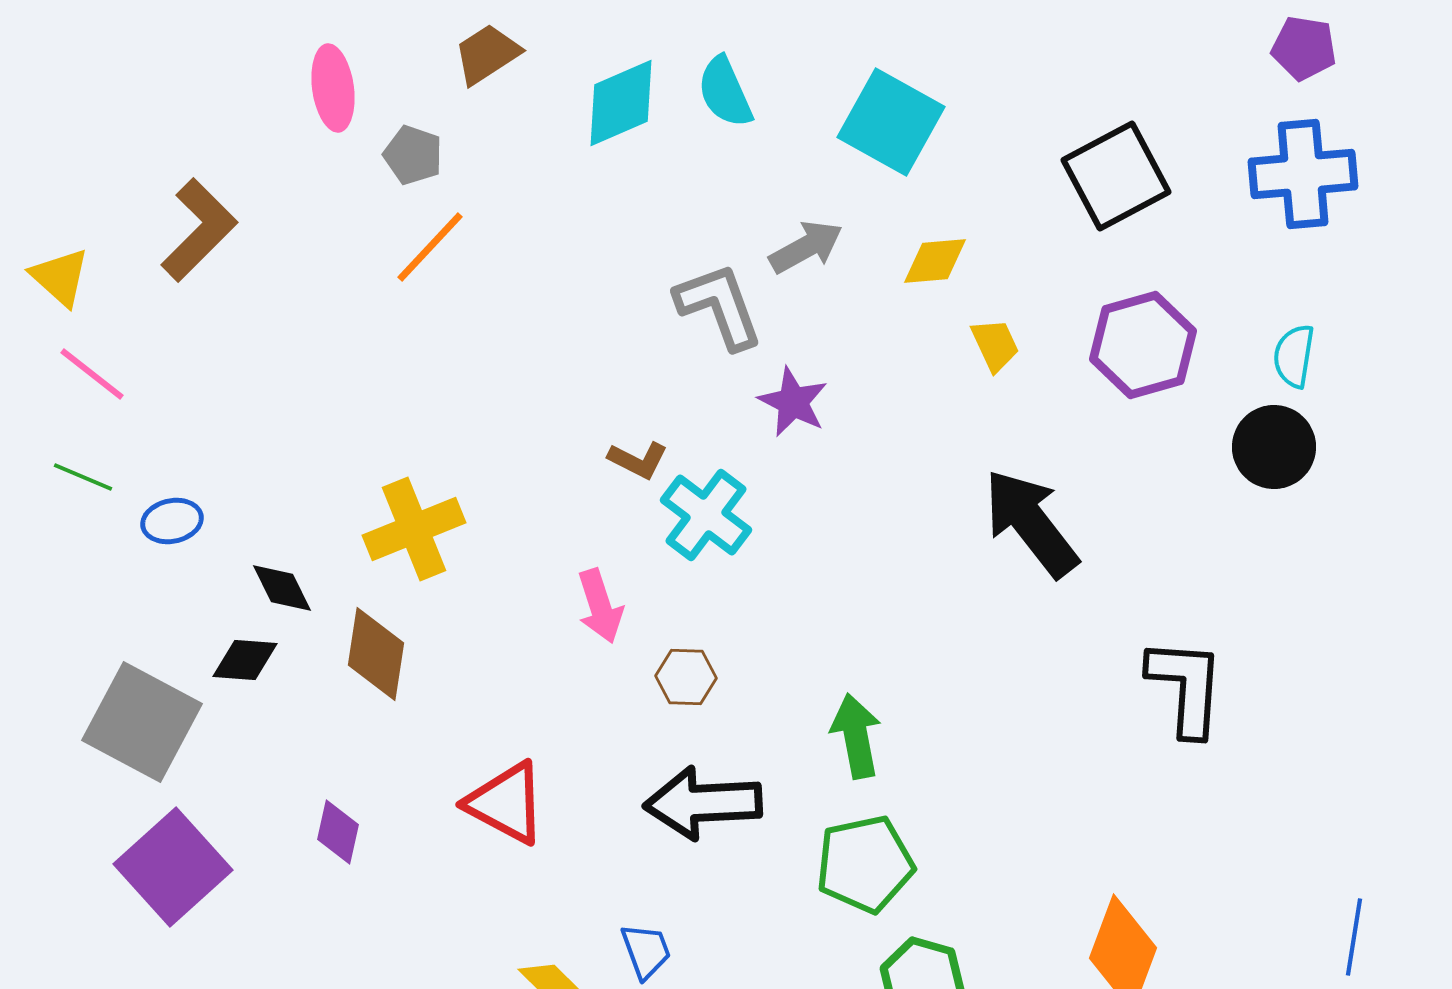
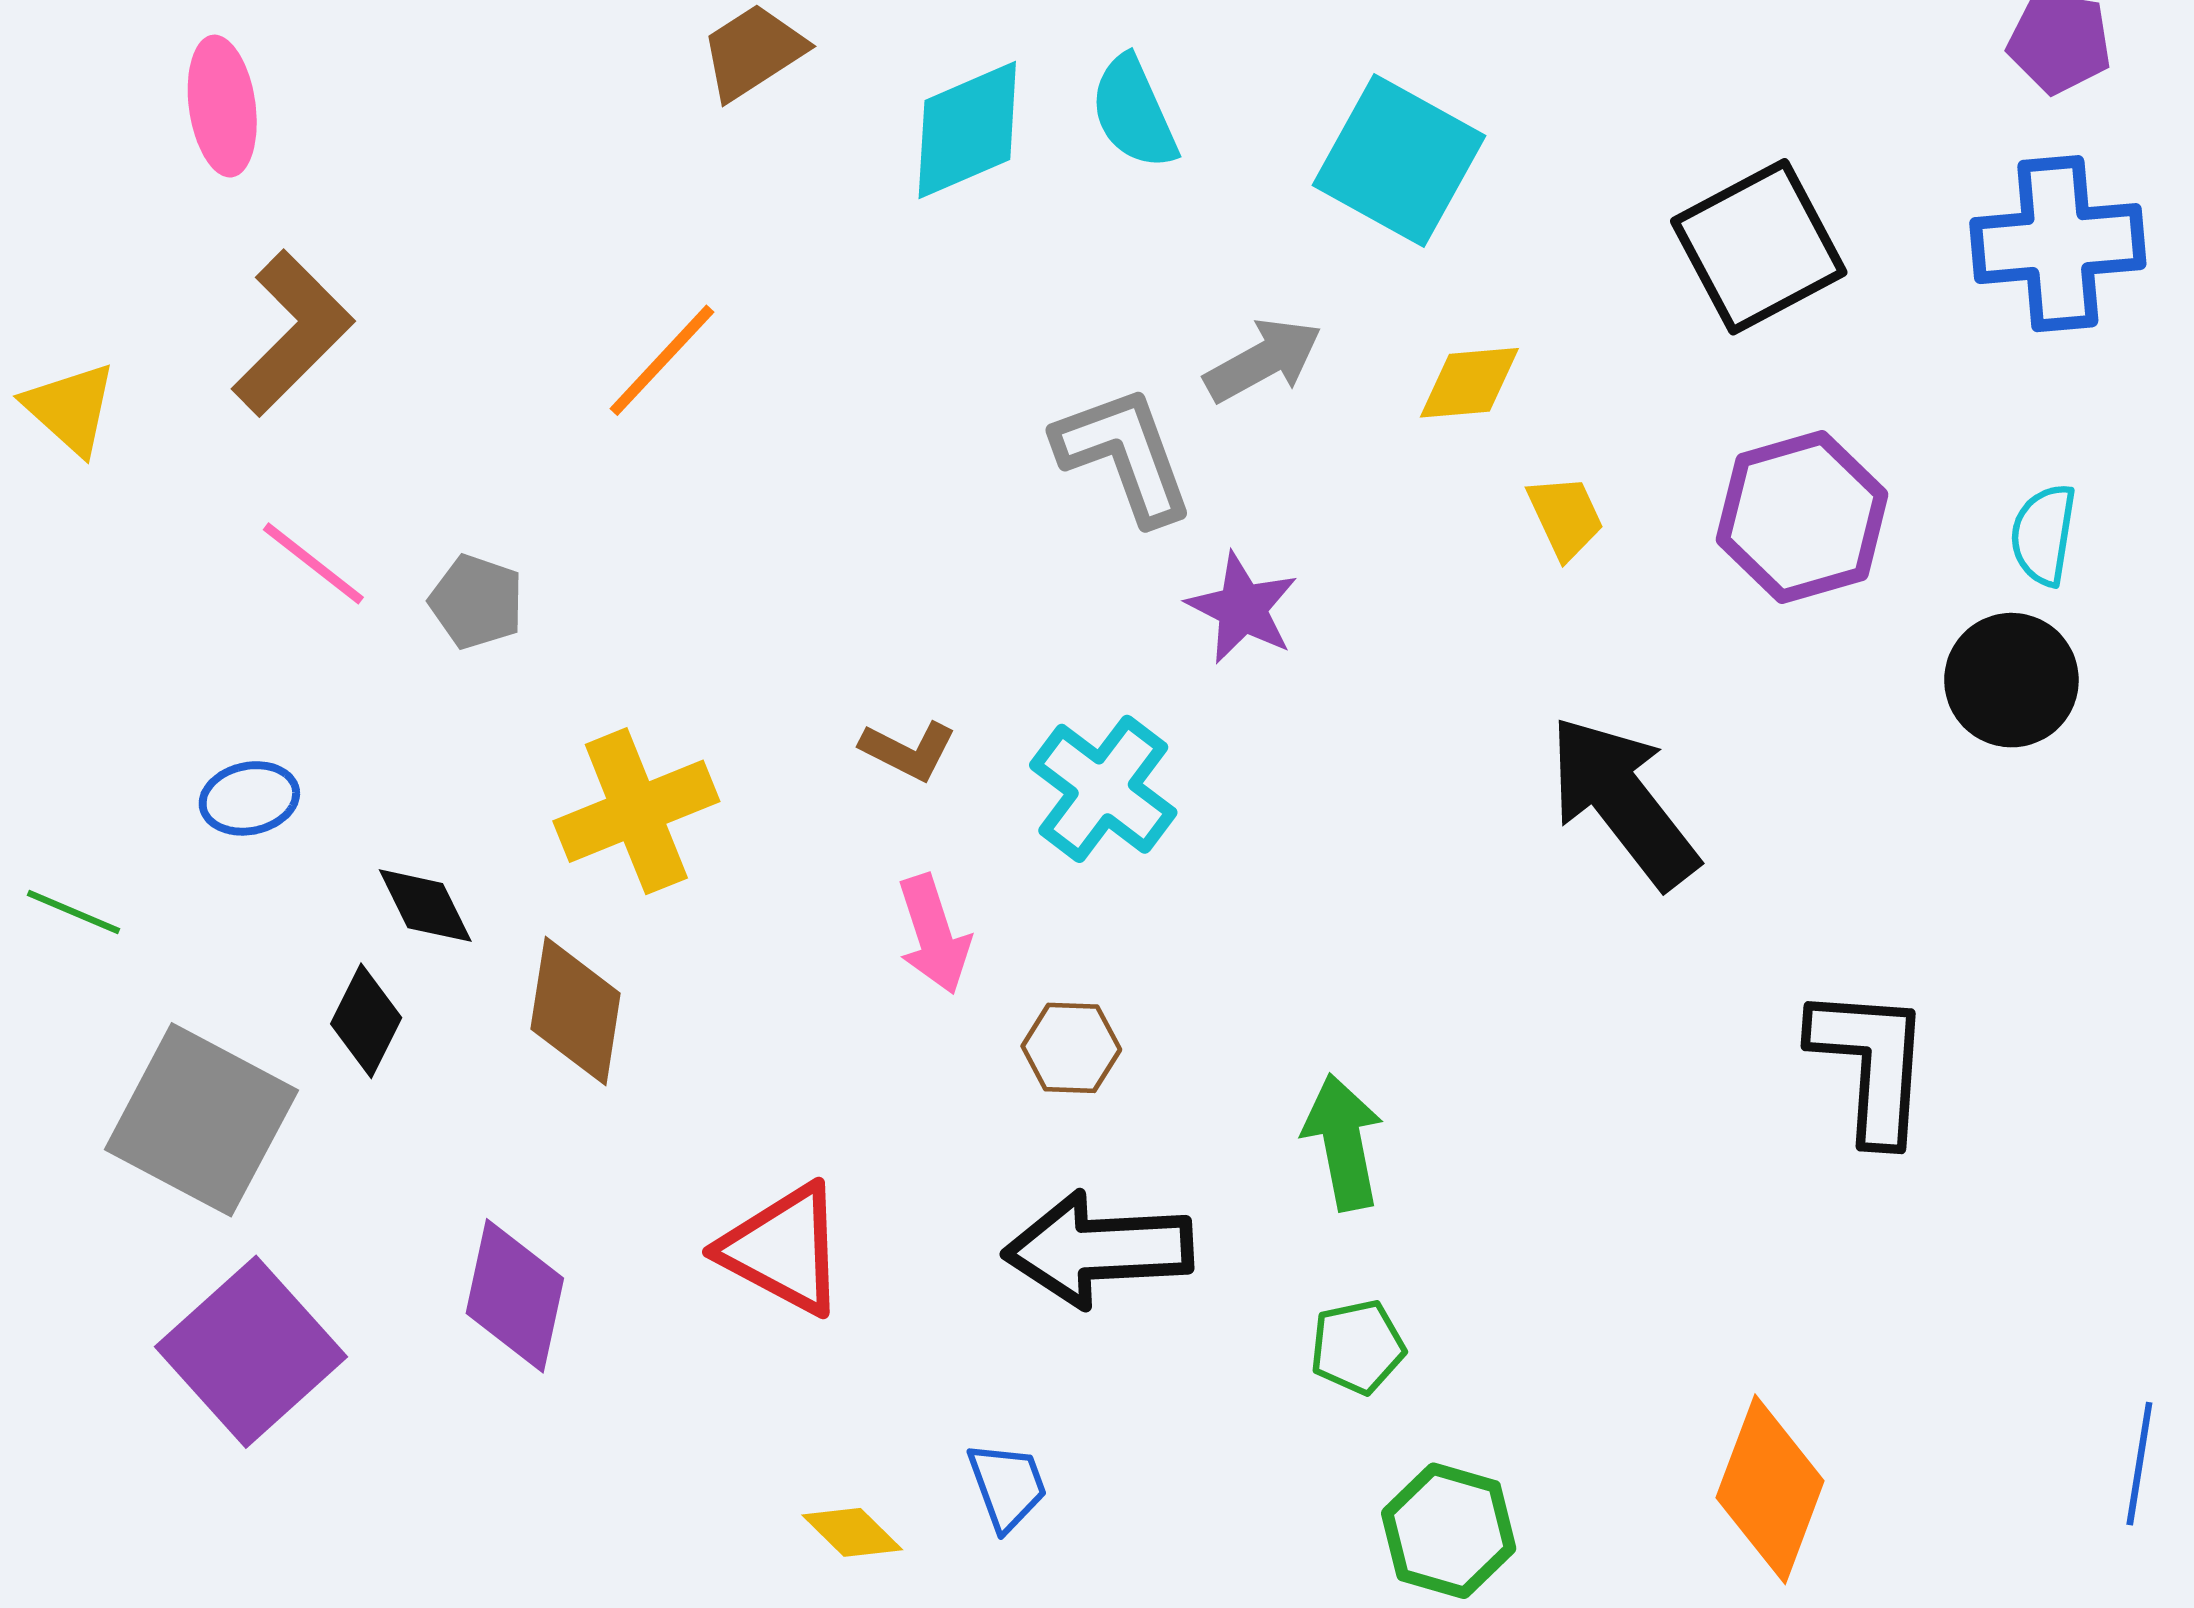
pink ellipse: (333, 88) -> (222, 106), moved
gray pentagon: (413, 155) -> (476, 602), moved
pink line: (92, 374) -> (313, 563), moved
brown L-shape: (638, 460) -> (908, 750), moved
green line: (83, 477) -> (73, 912), moved
black diamond: (245, 660) -> (366, 1021), turned -68
purple diamond: (338, 832) -> (515, 1296), size x1.5
green pentagon: (865, 864) -> (1357, 1347), size x0.6

